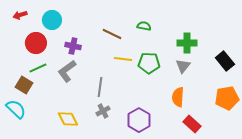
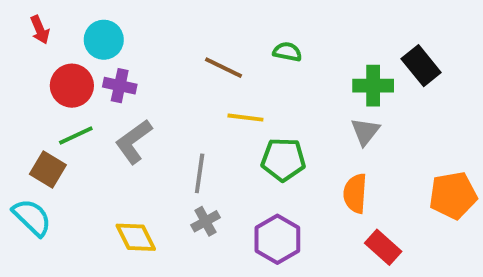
red arrow: (20, 15) -> (40, 30), turned -96
purple cross: (73, 46) -> (120, 86), moved
black rectangle: (225, 61) -> (421, 66), moved
green pentagon: (149, 63) -> (283, 159), moved

